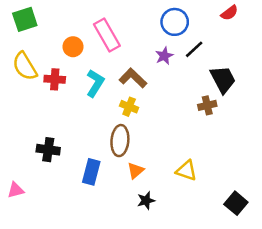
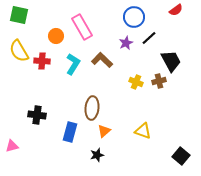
green square: (25, 19) -> (19, 15), turned 30
yellow cross: (129, 107) -> (136, 82), moved
black star: (146, 201) -> (97, 155), moved

